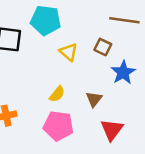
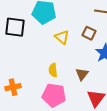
yellow semicircle: (57, 94) -> (53, 70), turned 136

